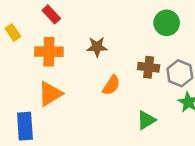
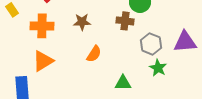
brown cross: (149, 67) -> (125, 21), moved
green triangle: (146, 120) -> (123, 83), turned 30

